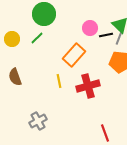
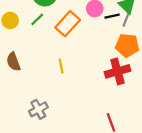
orange rectangle: (74, 55) -> (68, 24), moved
red cross: (88, 86) -> (117, 71), moved

